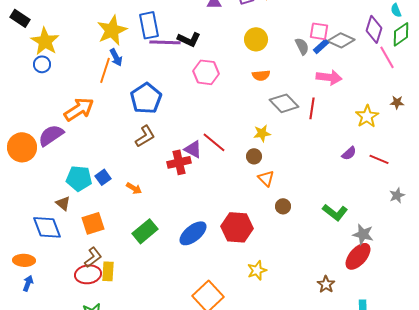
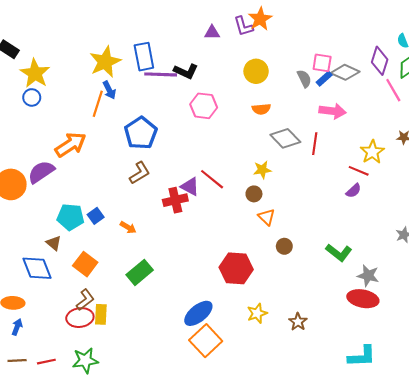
red line: (379, 159) -> (359, 171), moved
orange square: (93, 223) -> (85, 264), turned -35
blue ellipse: (193, 233) -> (198, 313), moved
red ellipse: (358, 256) -> (363, 299), turned 60
brown star: (326, 284) -> (298, 322), moved

